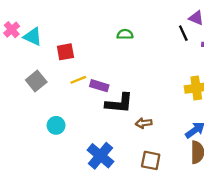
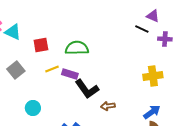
black line: (183, 33) -> (142, 29), turned -40
green semicircle: (125, 34) -> (77, 48), moved, size x1.6
black L-shape: (119, 103) -> (87, 89), turned 50

